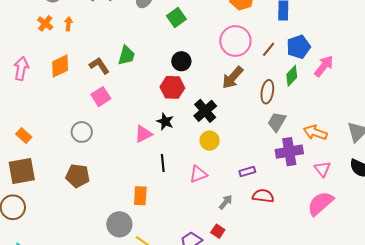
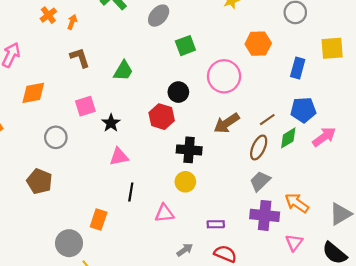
pink circle: (235, 41) -> (224, 76), moved
brown line: (269, 49) -> (267, 120), moved
orange diamond: (60, 66) -> (33, 93), moved
brown L-shape: (99, 66) -> (80, 58), moved
black cross: (205, 111) -> (189, 150), turned 30
black star: (165, 121) -> (111, 123), moved

